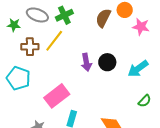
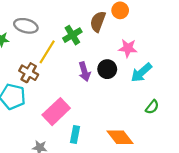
green cross: (64, 15) -> (72, 35), moved
pink star: (141, 27) -> (128, 48), moved
brown cross: (30, 47) -> (29, 73), moved, turned 36

